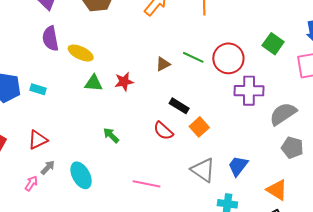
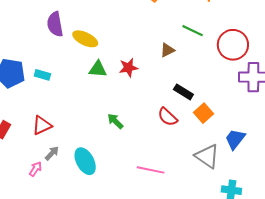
green line: (193, 57) -> (193, 31), moved
blue trapezoid: (238, 166) -> (235, 139), moved

